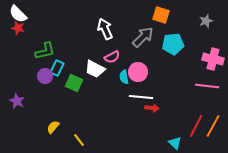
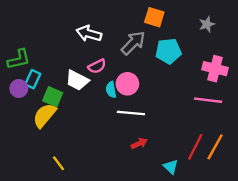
white arrow: (105, 29) -> (89, 34), turned -50
red arrow: (152, 108) -> (139, 143), moved, turned -32
yellow semicircle: (53, 127) -> (44, 115), moved, size x1.6

